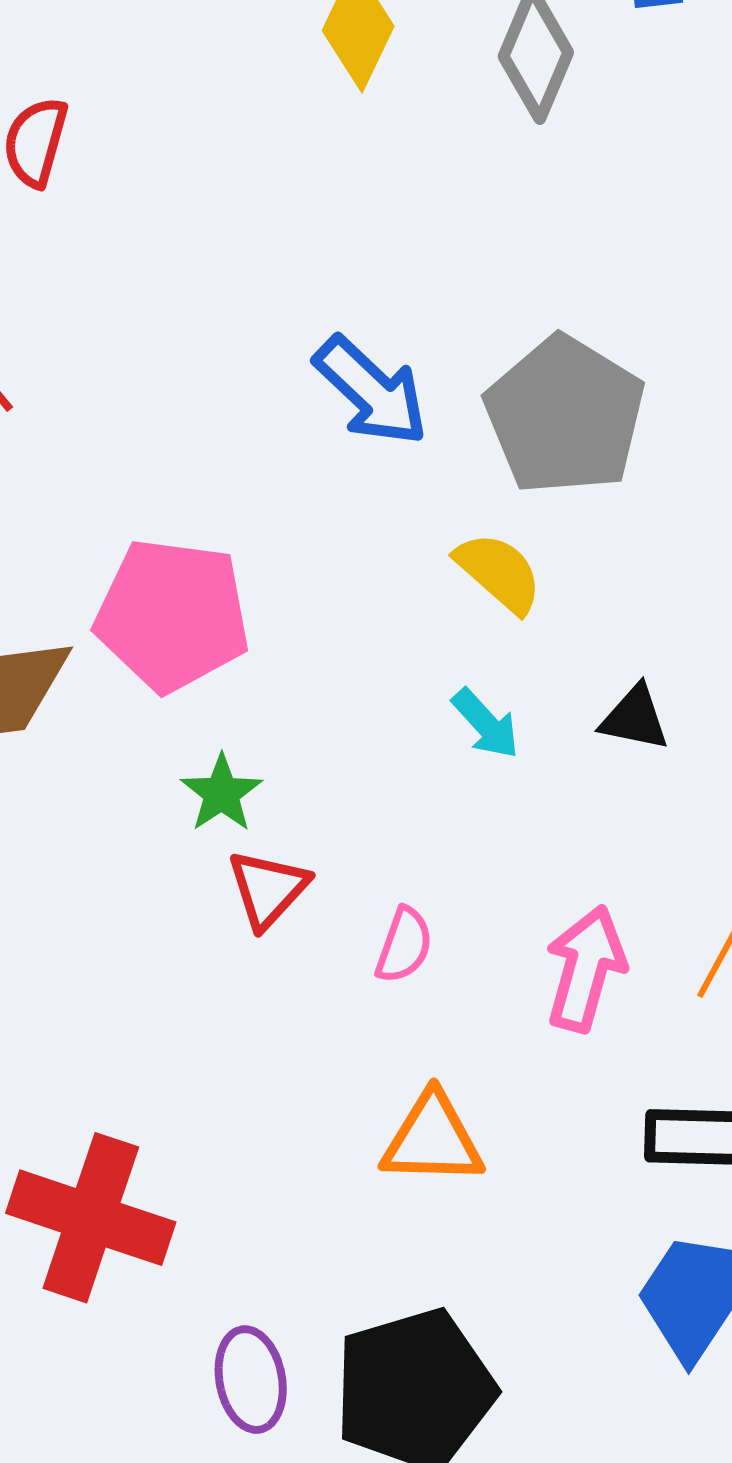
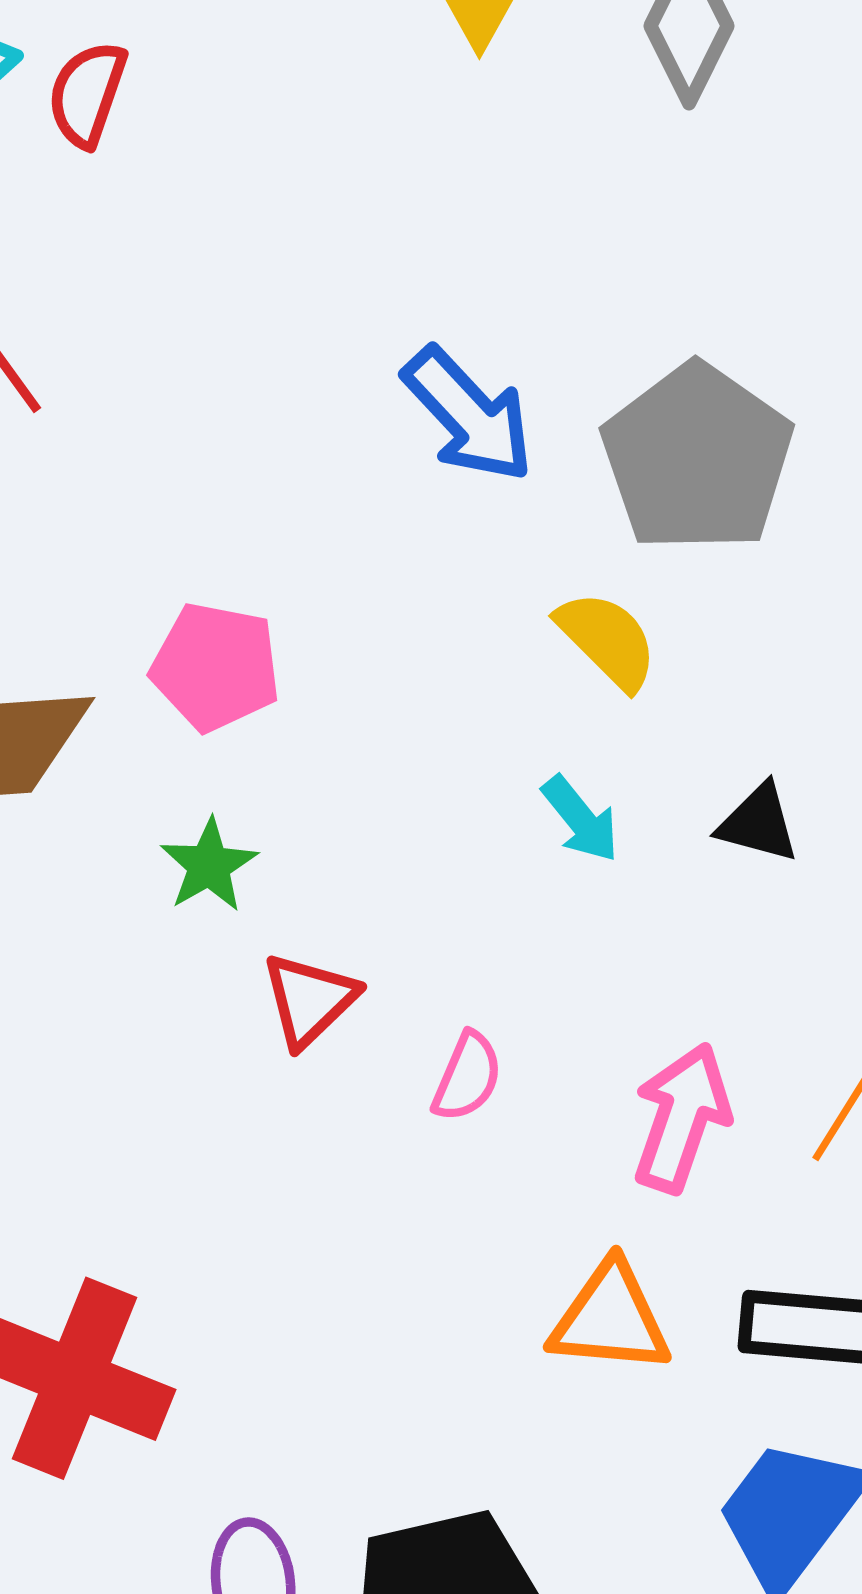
pink pentagon: (172, 615) -> (216, 667), size x0.7
green star: (222, 793) -> (209, 865), moved
orange triangle: (432, 1139) -> (610, 1318), moved

